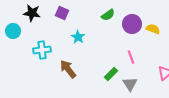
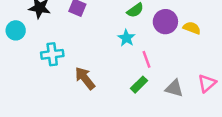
cyan star: (78, 37) -> (126, 38), moved
pink line: (131, 57) -> (147, 59), moved
gray triangle: (130, 84) -> (174, 88), moved, turned -42

